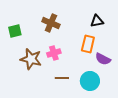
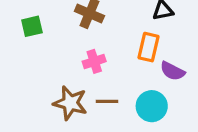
brown star: (31, 59) -> (70, 103), moved

